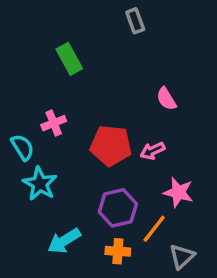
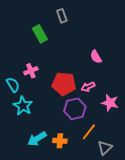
gray rectangle: (135, 21) -> (62, 16), moved
pink star: (178, 192) -> (110, 103), moved
purple hexagon: (118, 208) -> (75, 109), moved
orange cross: (118, 251) -> (60, 141), moved

